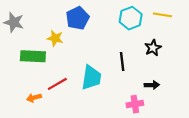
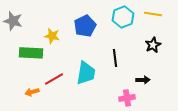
blue pentagon: (78, 18) -> (85, 26), moved
black star: (153, 48) -> (153, 45), moved

